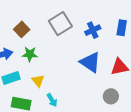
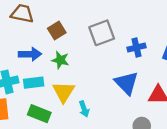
yellow triangle: (38, 81) -> (64, 92), size x1.5
cyan arrow: (52, 100) -> (84, 109), moved

